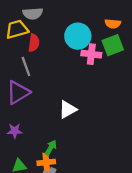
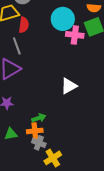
white triangle: (68, 109) -> (69, 86), moved
green arrow: (51, 148) -> (39, 118), turned 40

